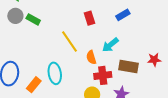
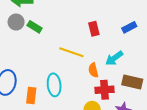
yellow line: (69, 41) -> (71, 52), turned -40
orange rectangle: (34, 85) -> (31, 96), turned -35

